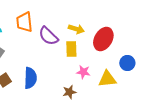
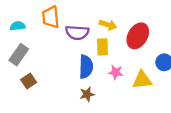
purple semicircle: (48, 36) -> (77, 33), turned -40
blue semicircle: (30, 78) -> (86, 67), moved
brown star: (69, 92) -> (87, 94), moved

